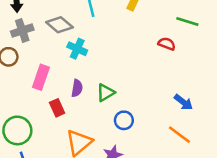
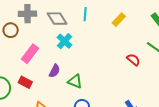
green triangle: (106, 93) -> (75, 81), turned 35
red rectangle: (57, 108) -> (25, 82), moved, turned -56

